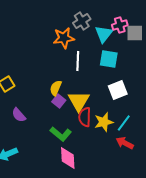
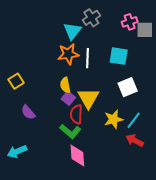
cyan triangle: (104, 34) -> (72, 31), moved
orange star: (64, 38) -> (68, 54), moved
yellow semicircle: (56, 88) -> (65, 85), turned -35
red semicircle: (85, 117) -> (76, 114), moved

